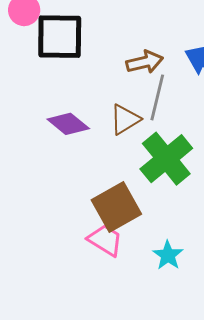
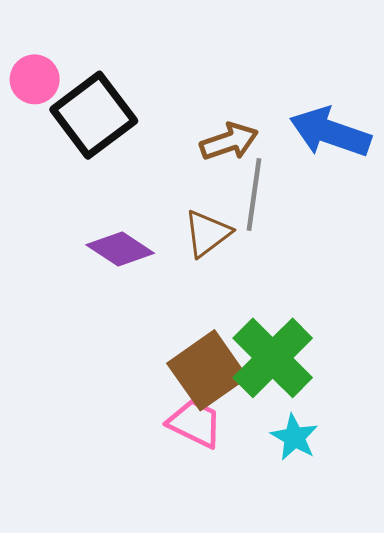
black square: (60, 37) -> (94, 115), turned -32
green cross: (166, 159) -> (273, 358), moved

